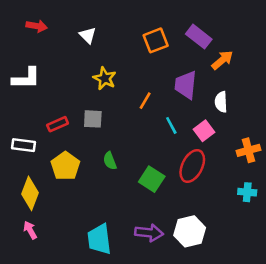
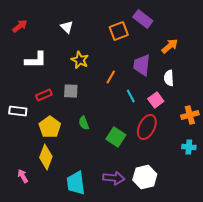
red arrow: (37, 26) -> (20, 26), moved, turned -49
purple rectangle: (199, 37) -> (143, 19), moved
white L-shape: (26, 78) -> (36, 60), moved
yellow diamond: (30, 193) -> (46, 157), moved

